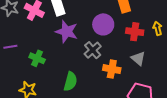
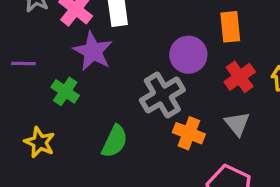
purple star: (67, 32) -> (93, 51), moved
red cross: (135, 32) -> (240, 77), turned 36
gray cross: (93, 50) -> (162, 95), size x1.4

